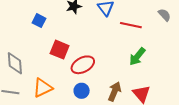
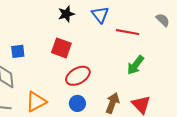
blue square: (39, 21) -> (18, 51), moved, turned -32
red square: (60, 50) -> (61, 48), moved

